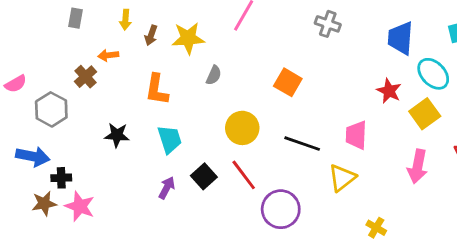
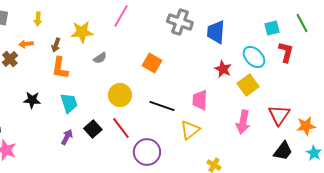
gray cross: (328, 24) -> (180, 22), size x1.4
brown arrow: (151, 35) -> (56, 45), moved
blue trapezoid: (400, 38) -> (216, 32), moved
gray semicircle: (214, 75) -> (100, 58), turned 32

